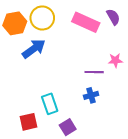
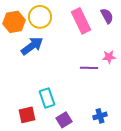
pink rectangle: (86, 22) -> (81, 21), turned 40
blue cross: (91, 95) -> (100, 116), moved

